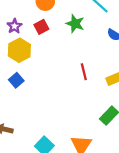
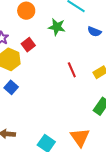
red square: (41, 27) -> (28, 45), moved

